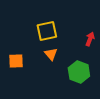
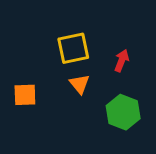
red arrow: (90, 39) -> (122, 61), moved

